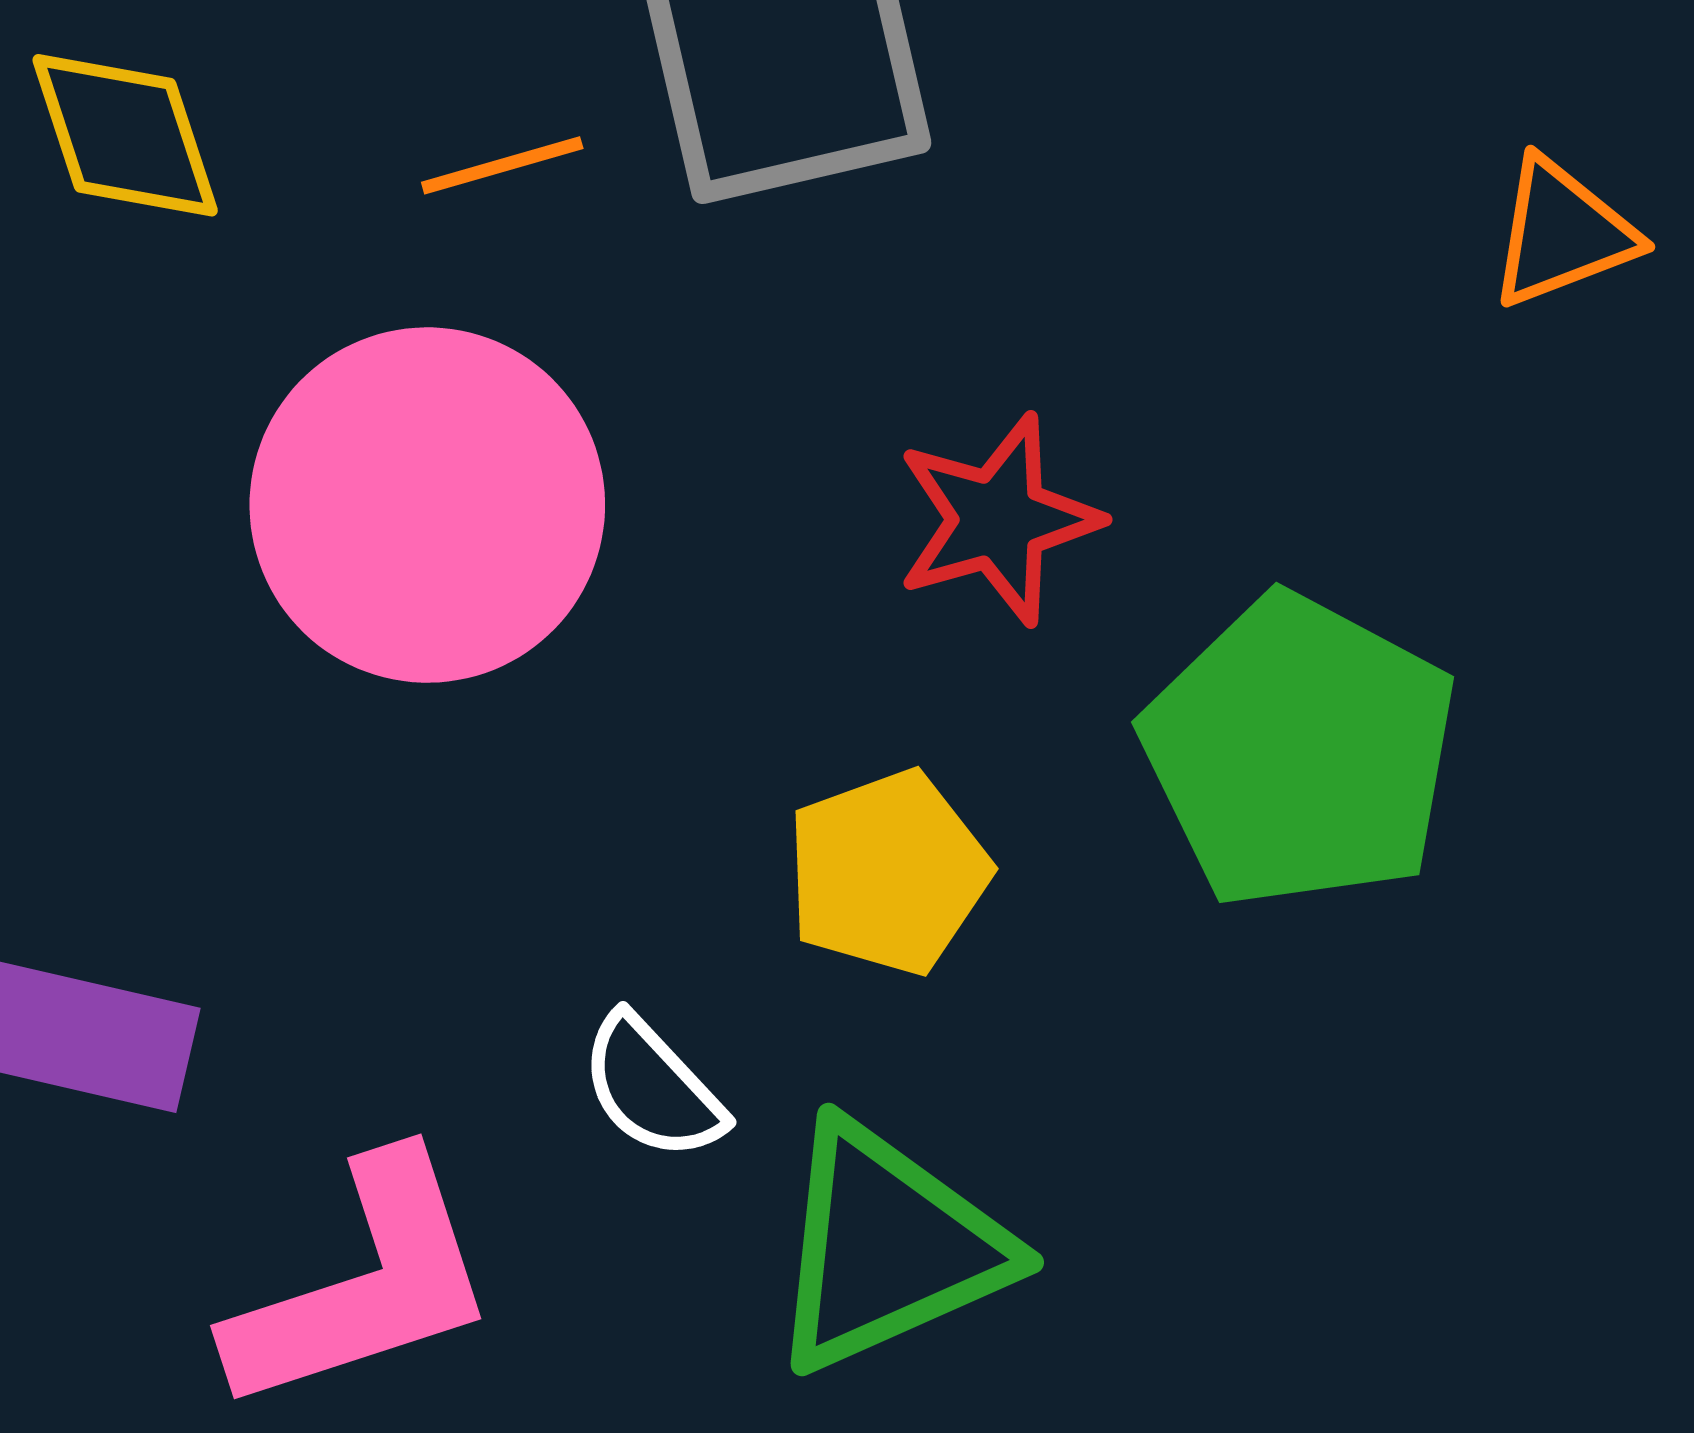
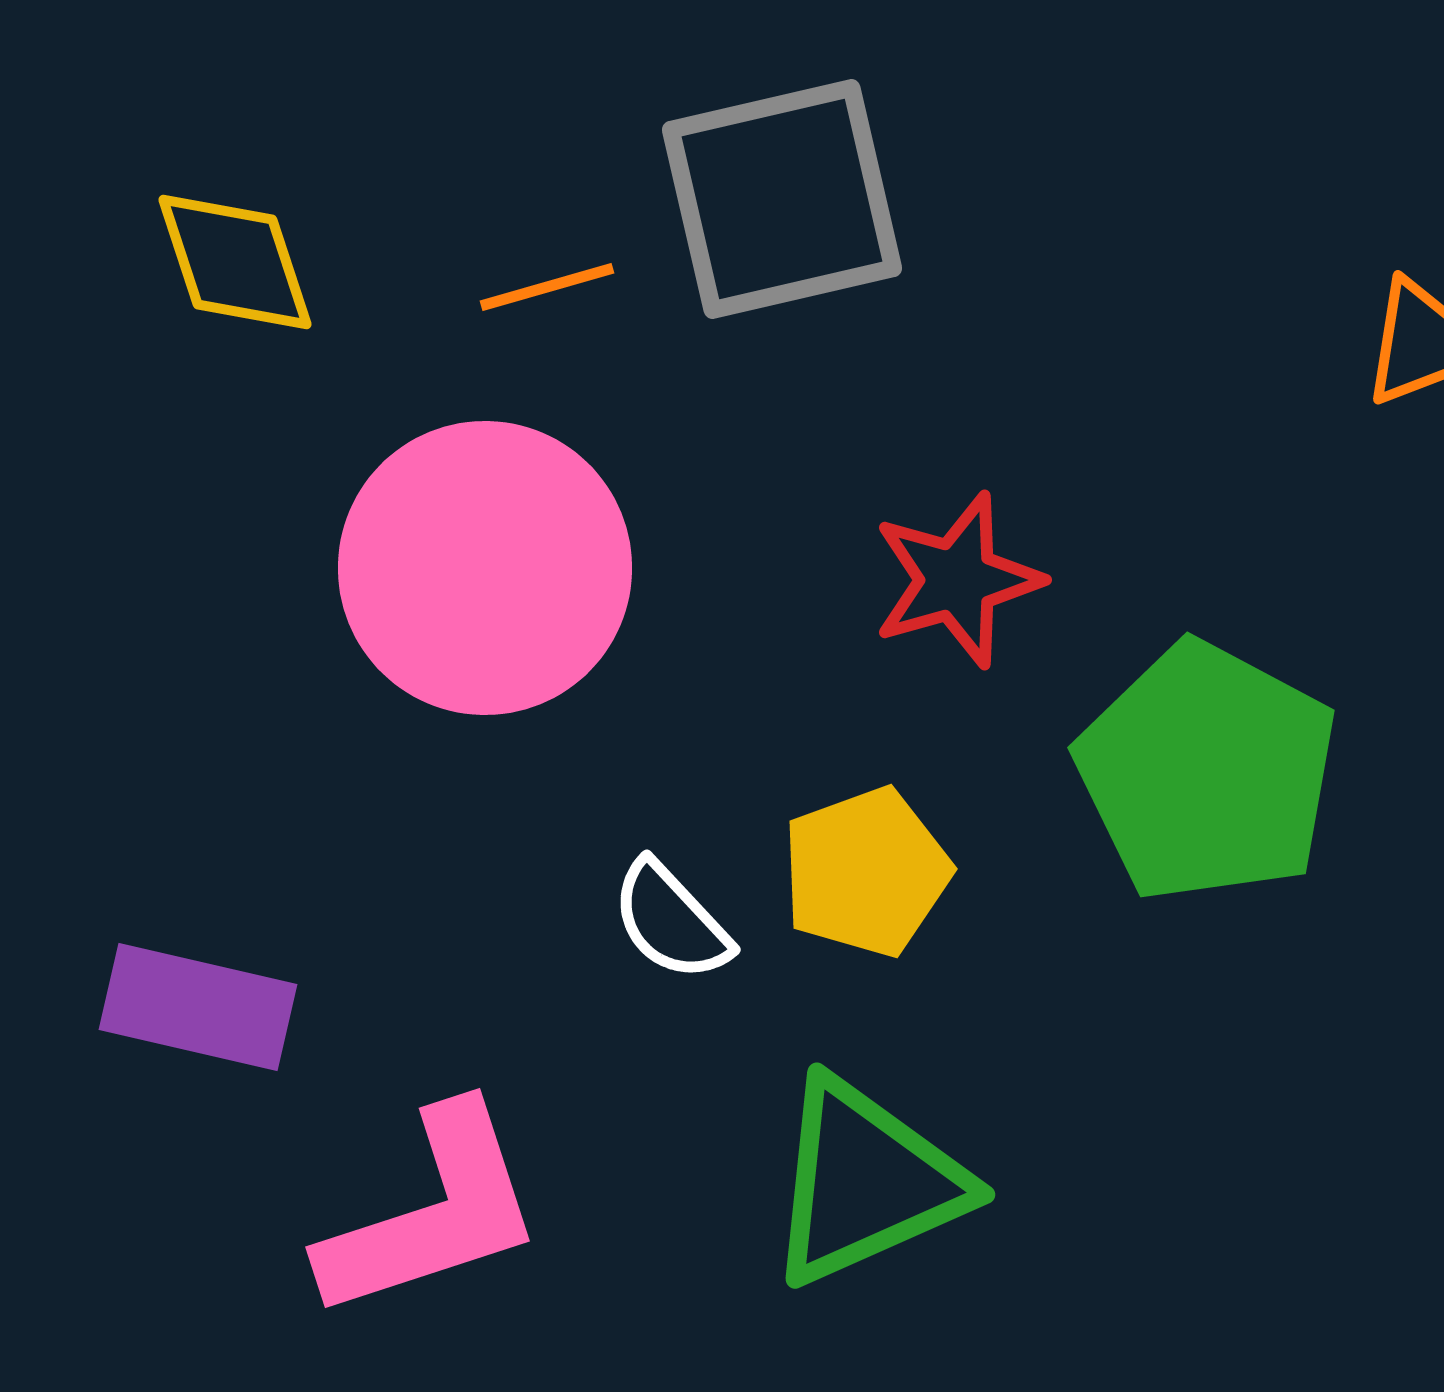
white semicircle: (652, 1088) -> (671, 921), moved

